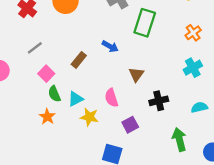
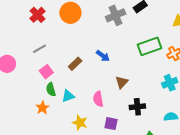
green rectangle: (145, 23) -> (150, 46), moved, turned 45
yellow star: (89, 117) -> (80, 123), moved
purple square: (130, 125) -> (111, 124), turned 32

